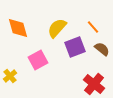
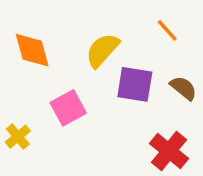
orange line: (93, 27) -> (167, 30), moved
purple square: (75, 47) -> (135, 84), turned 30

